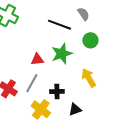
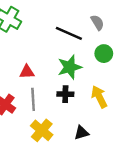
red triangle: (37, 59) -> (27, 72), moved
gray line: (32, 83) -> (33, 99), turned -36
black cross: (57, 91) -> (65, 94), moved

